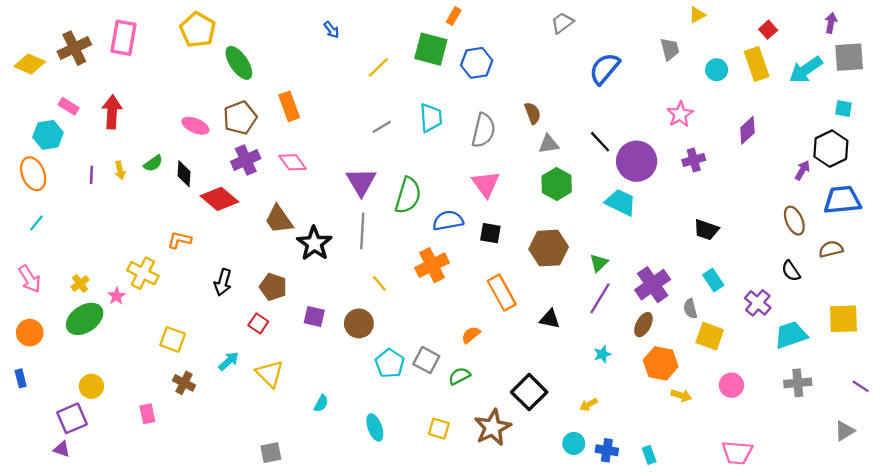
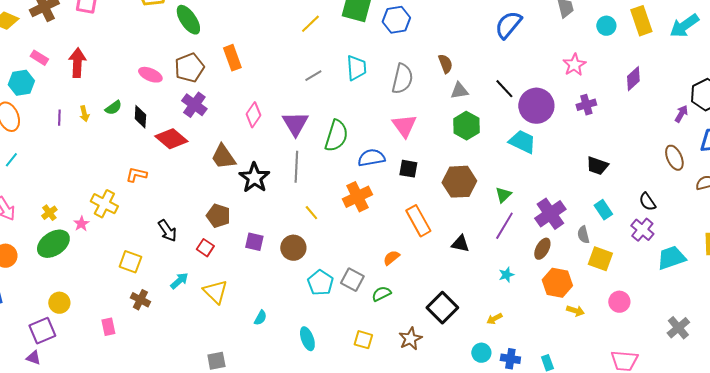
purple cross: (246, 160) -> (194, 105), turned -30
pink diamond: (293, 162) -> (253, 115), moved, turned 70
black semicircle: (791, 271) -> (647, 202), moved
black arrow: (223, 282) -> (167, 231), moved, turned -50
gray cross: (798, 383) -> (678, 328), moved, turned -35
brown star: (493, 427) -> (410, 339), size x0.7

